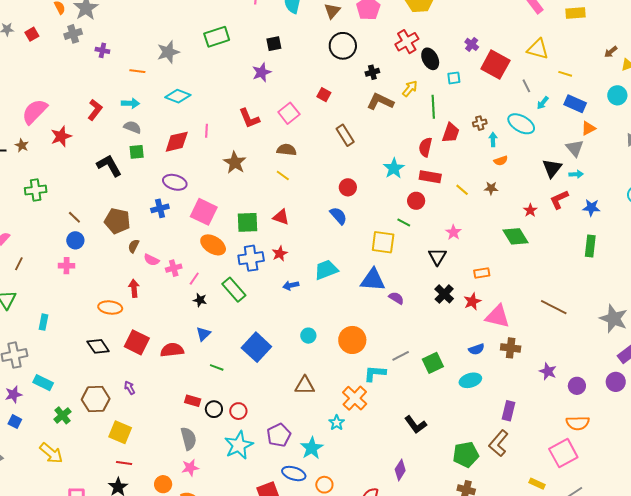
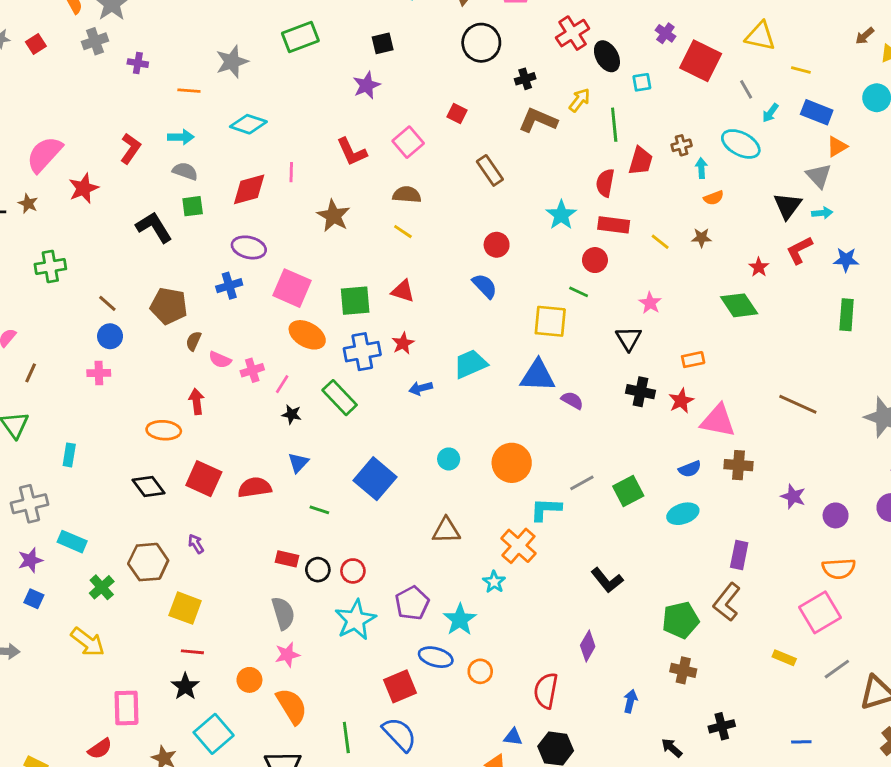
black cross: (444, 294) -> (640, 392), turned -30

